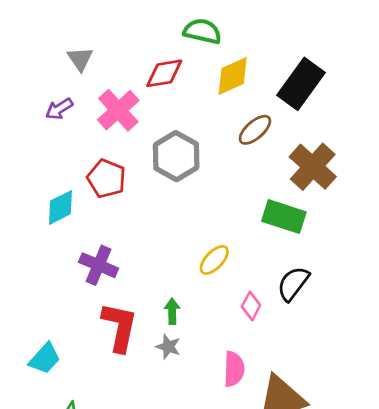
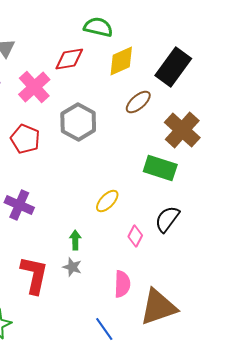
red L-shape: (120, 327) -> (34, 275), moved

